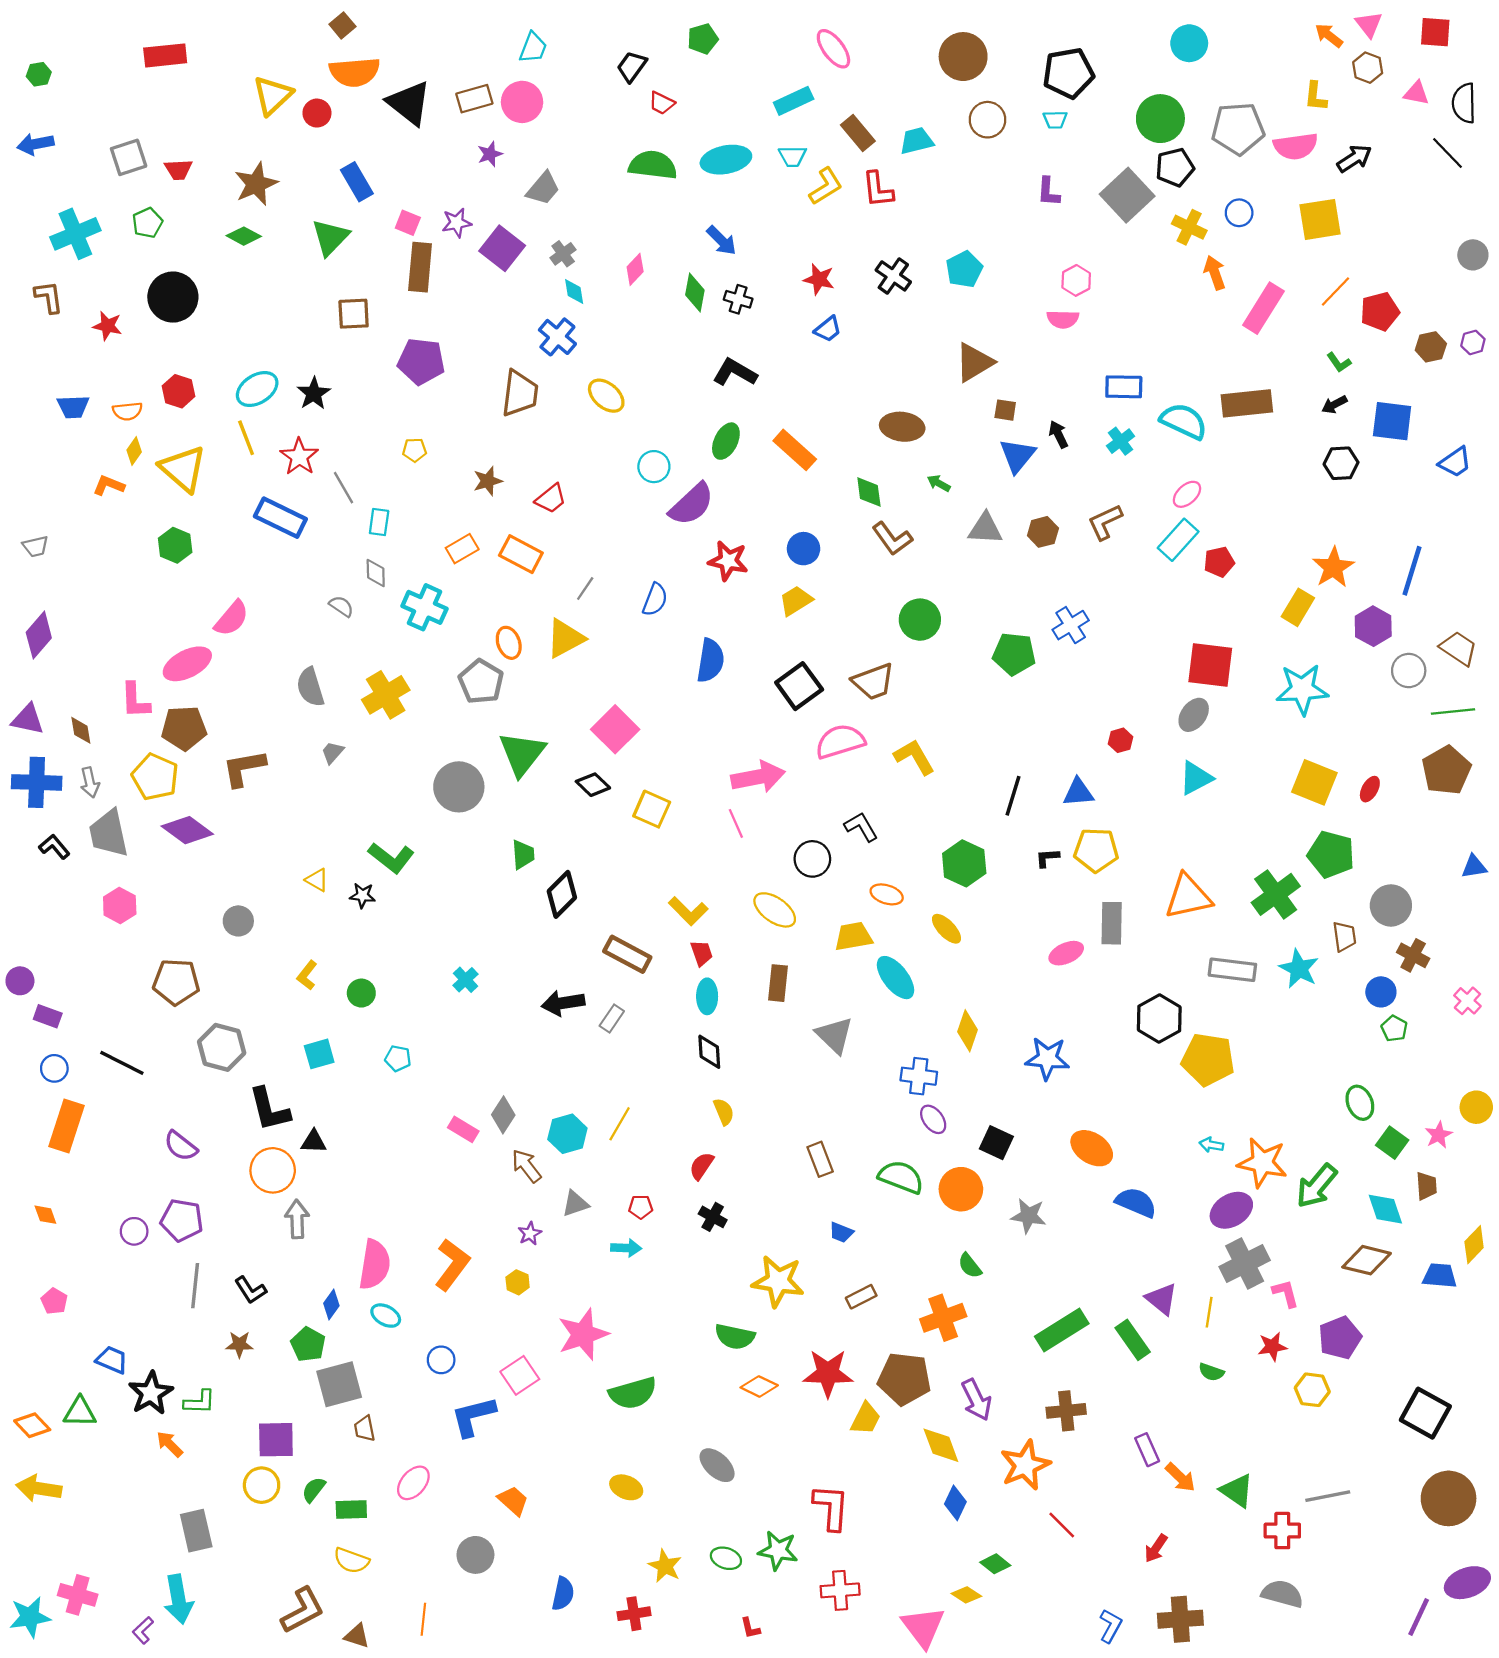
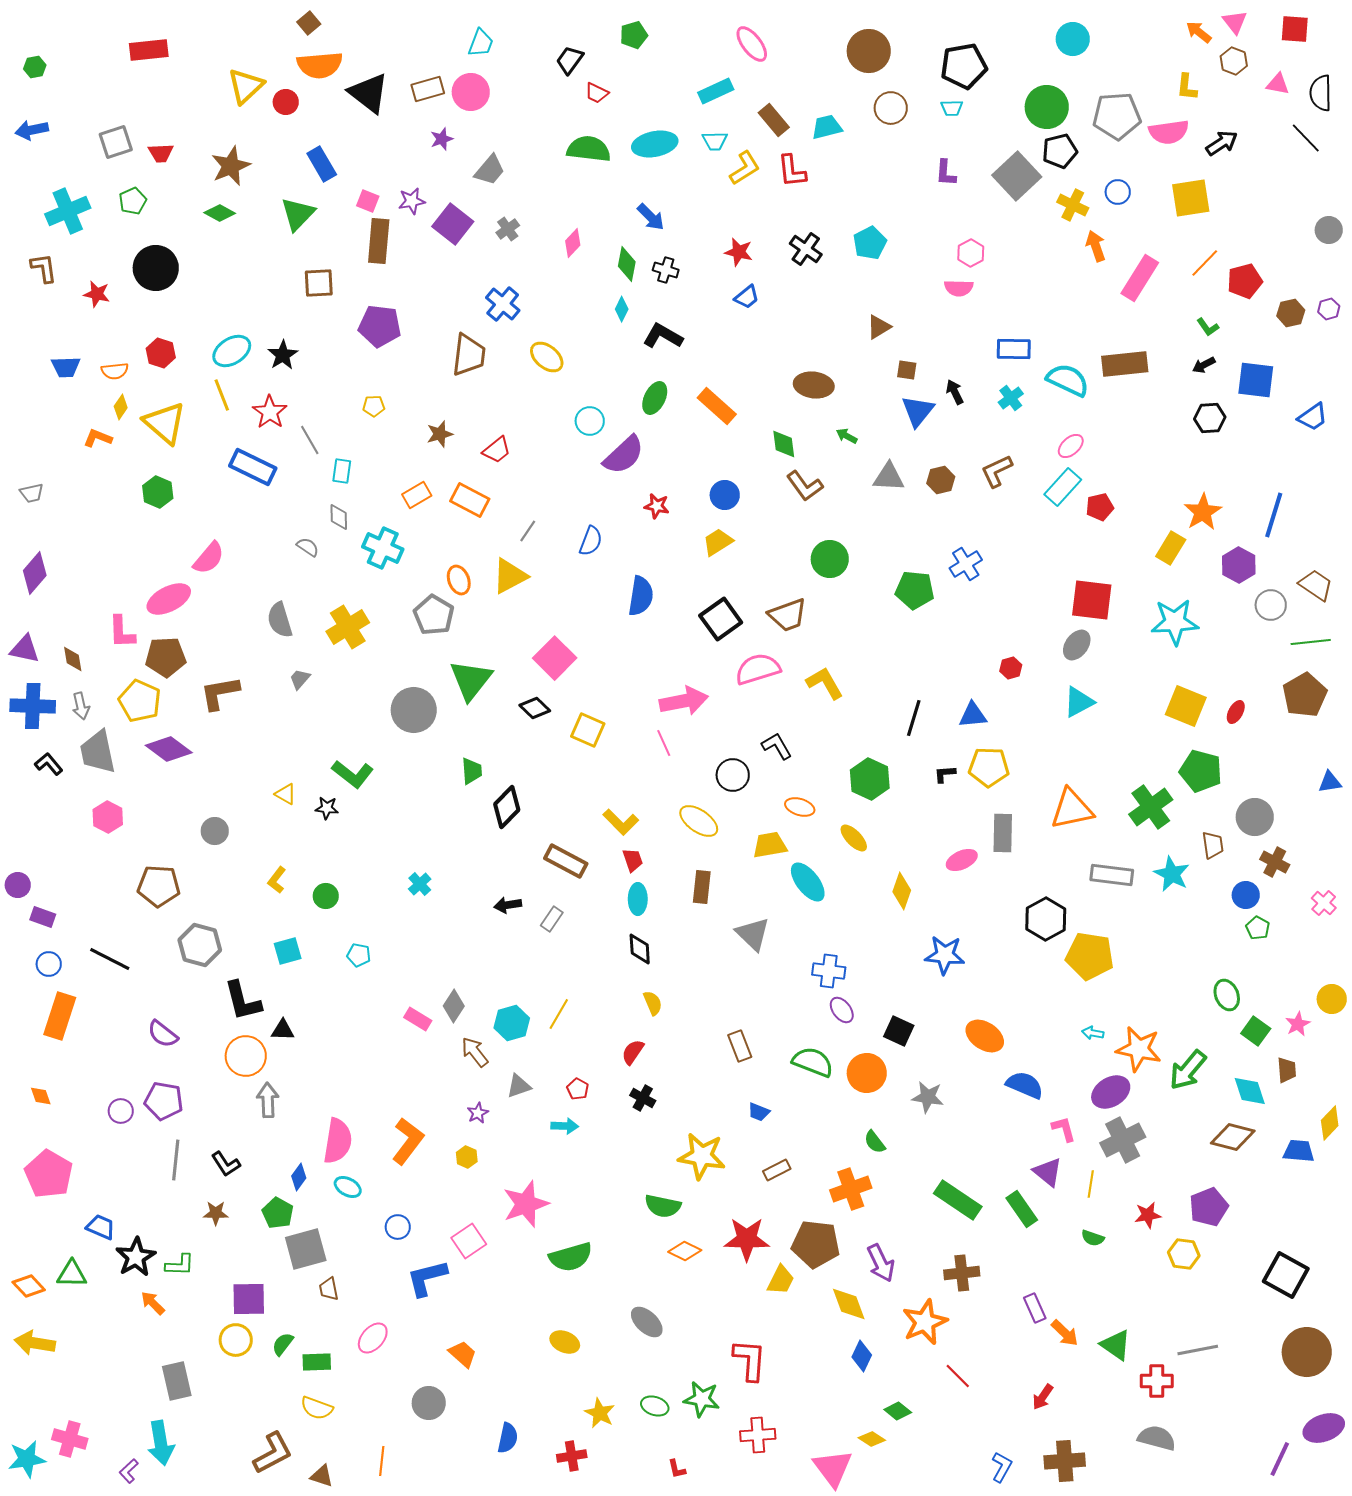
cyan diamond: (574, 291) -> (622, 309), moved, turned 35
brown triangle: (974, 362) -> (879, 327), size x0.7
red star: (728, 561) -> (657, 506), size x0.7
black arrow: (563, 1003) -> (508, 905), size x0.7
yellow diamond: (968, 1031) -> (902, 891), moved
red pentagon: (641, 1207) -> (578, 1089), turned 30
pink L-shape: (1286, 1293) -> (1064, 1129), moved
pink pentagon: (54, 1301) -> (49, 1174), size x2.0
green rectangle: (1062, 1330) -> (958, 1200), turned 66

